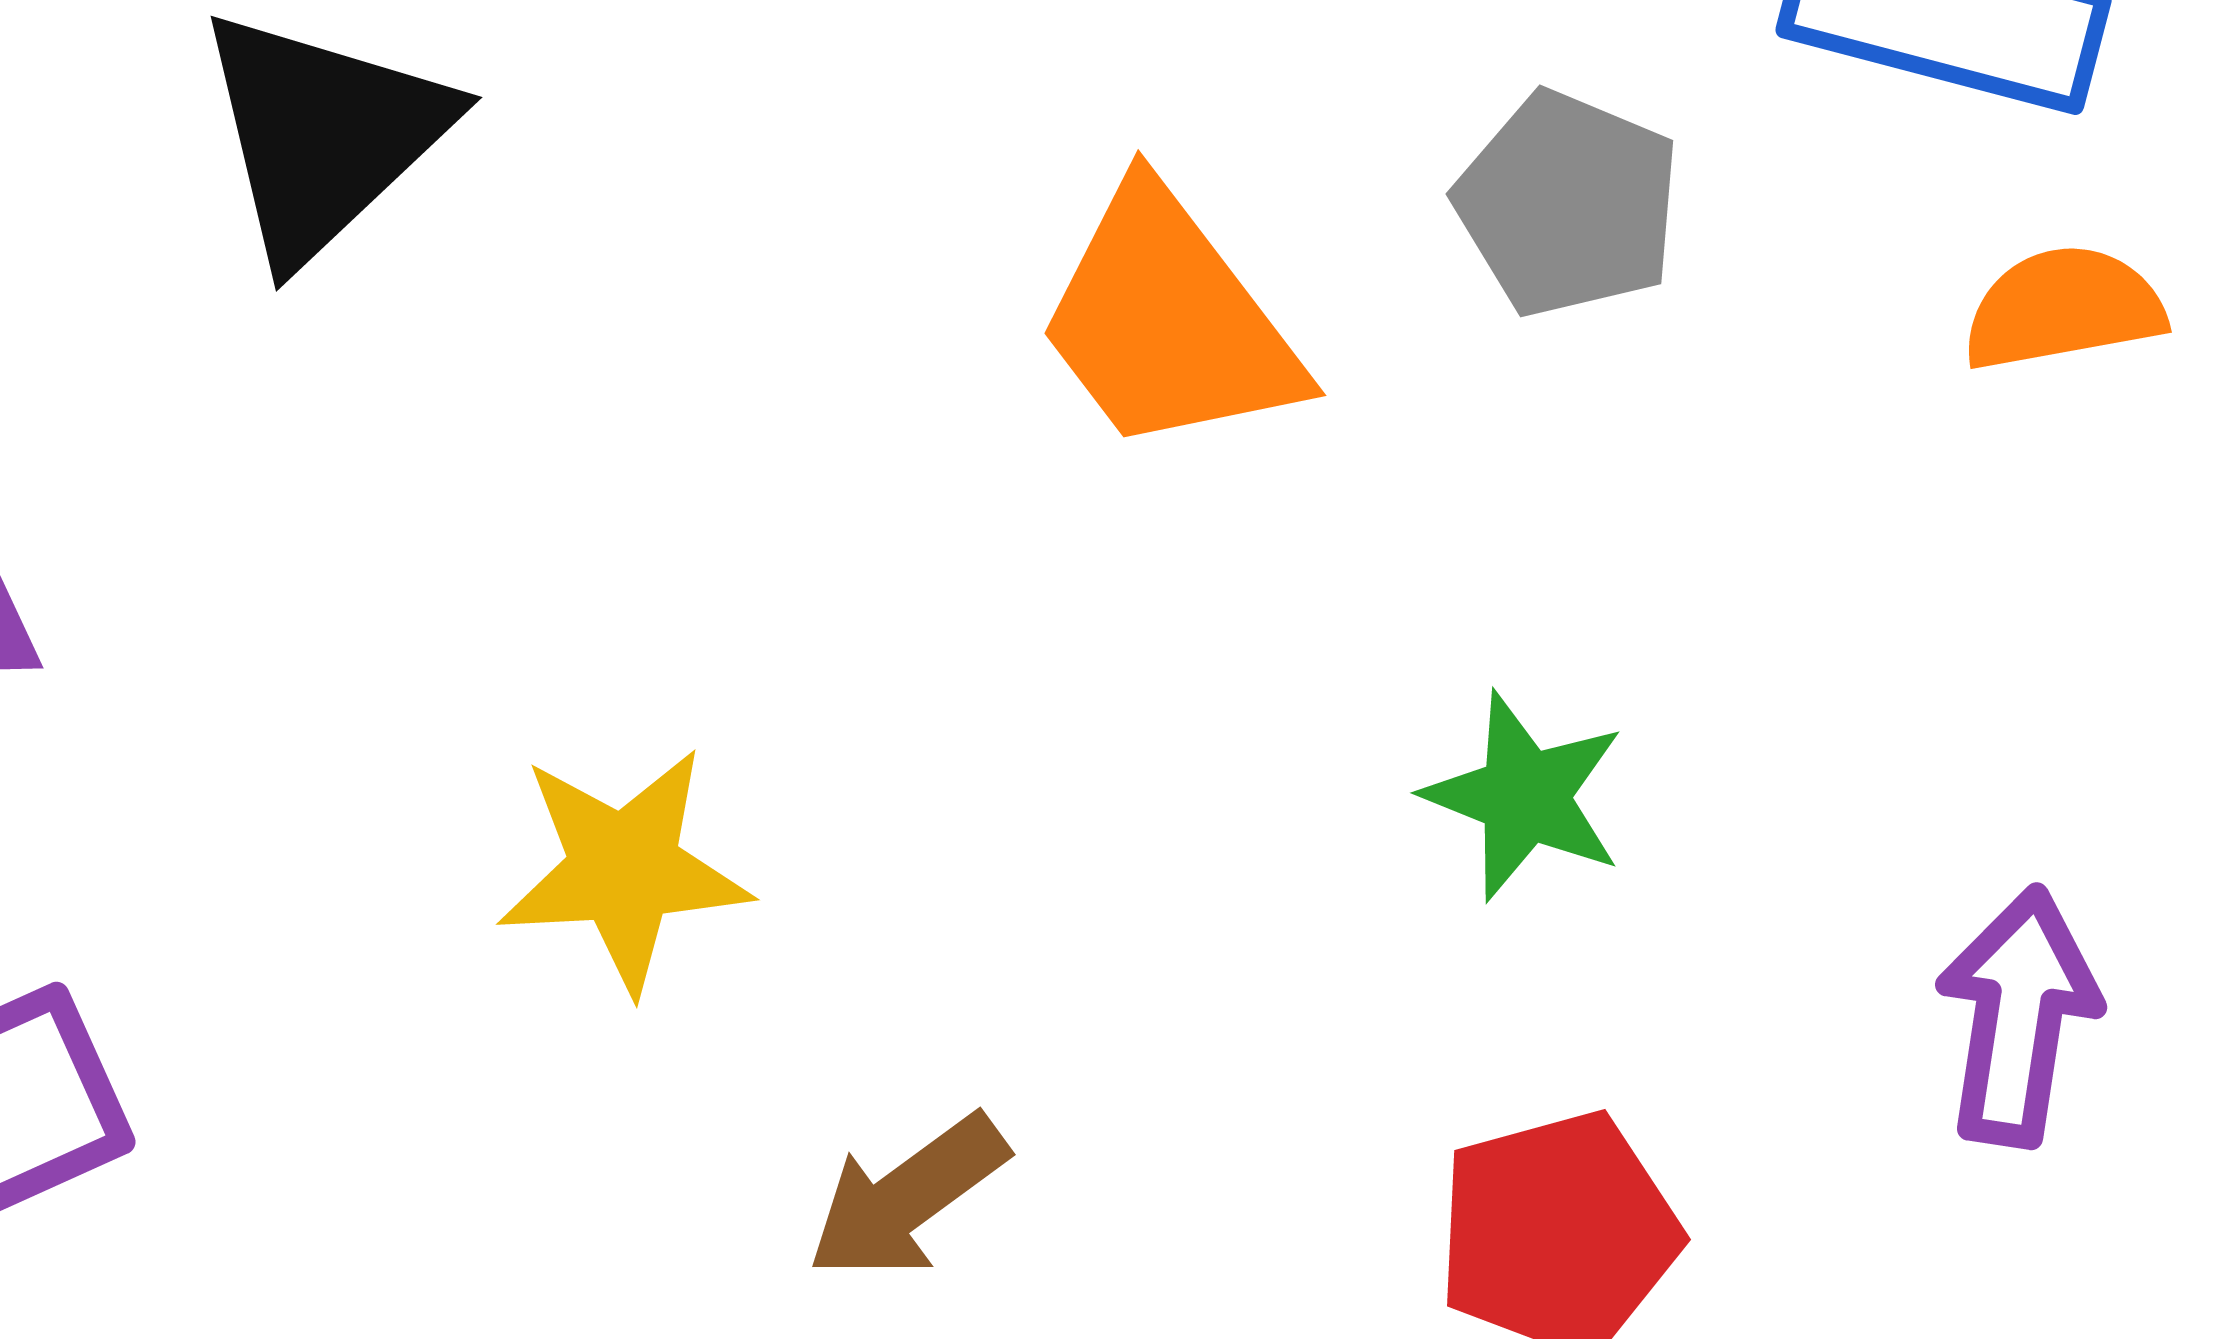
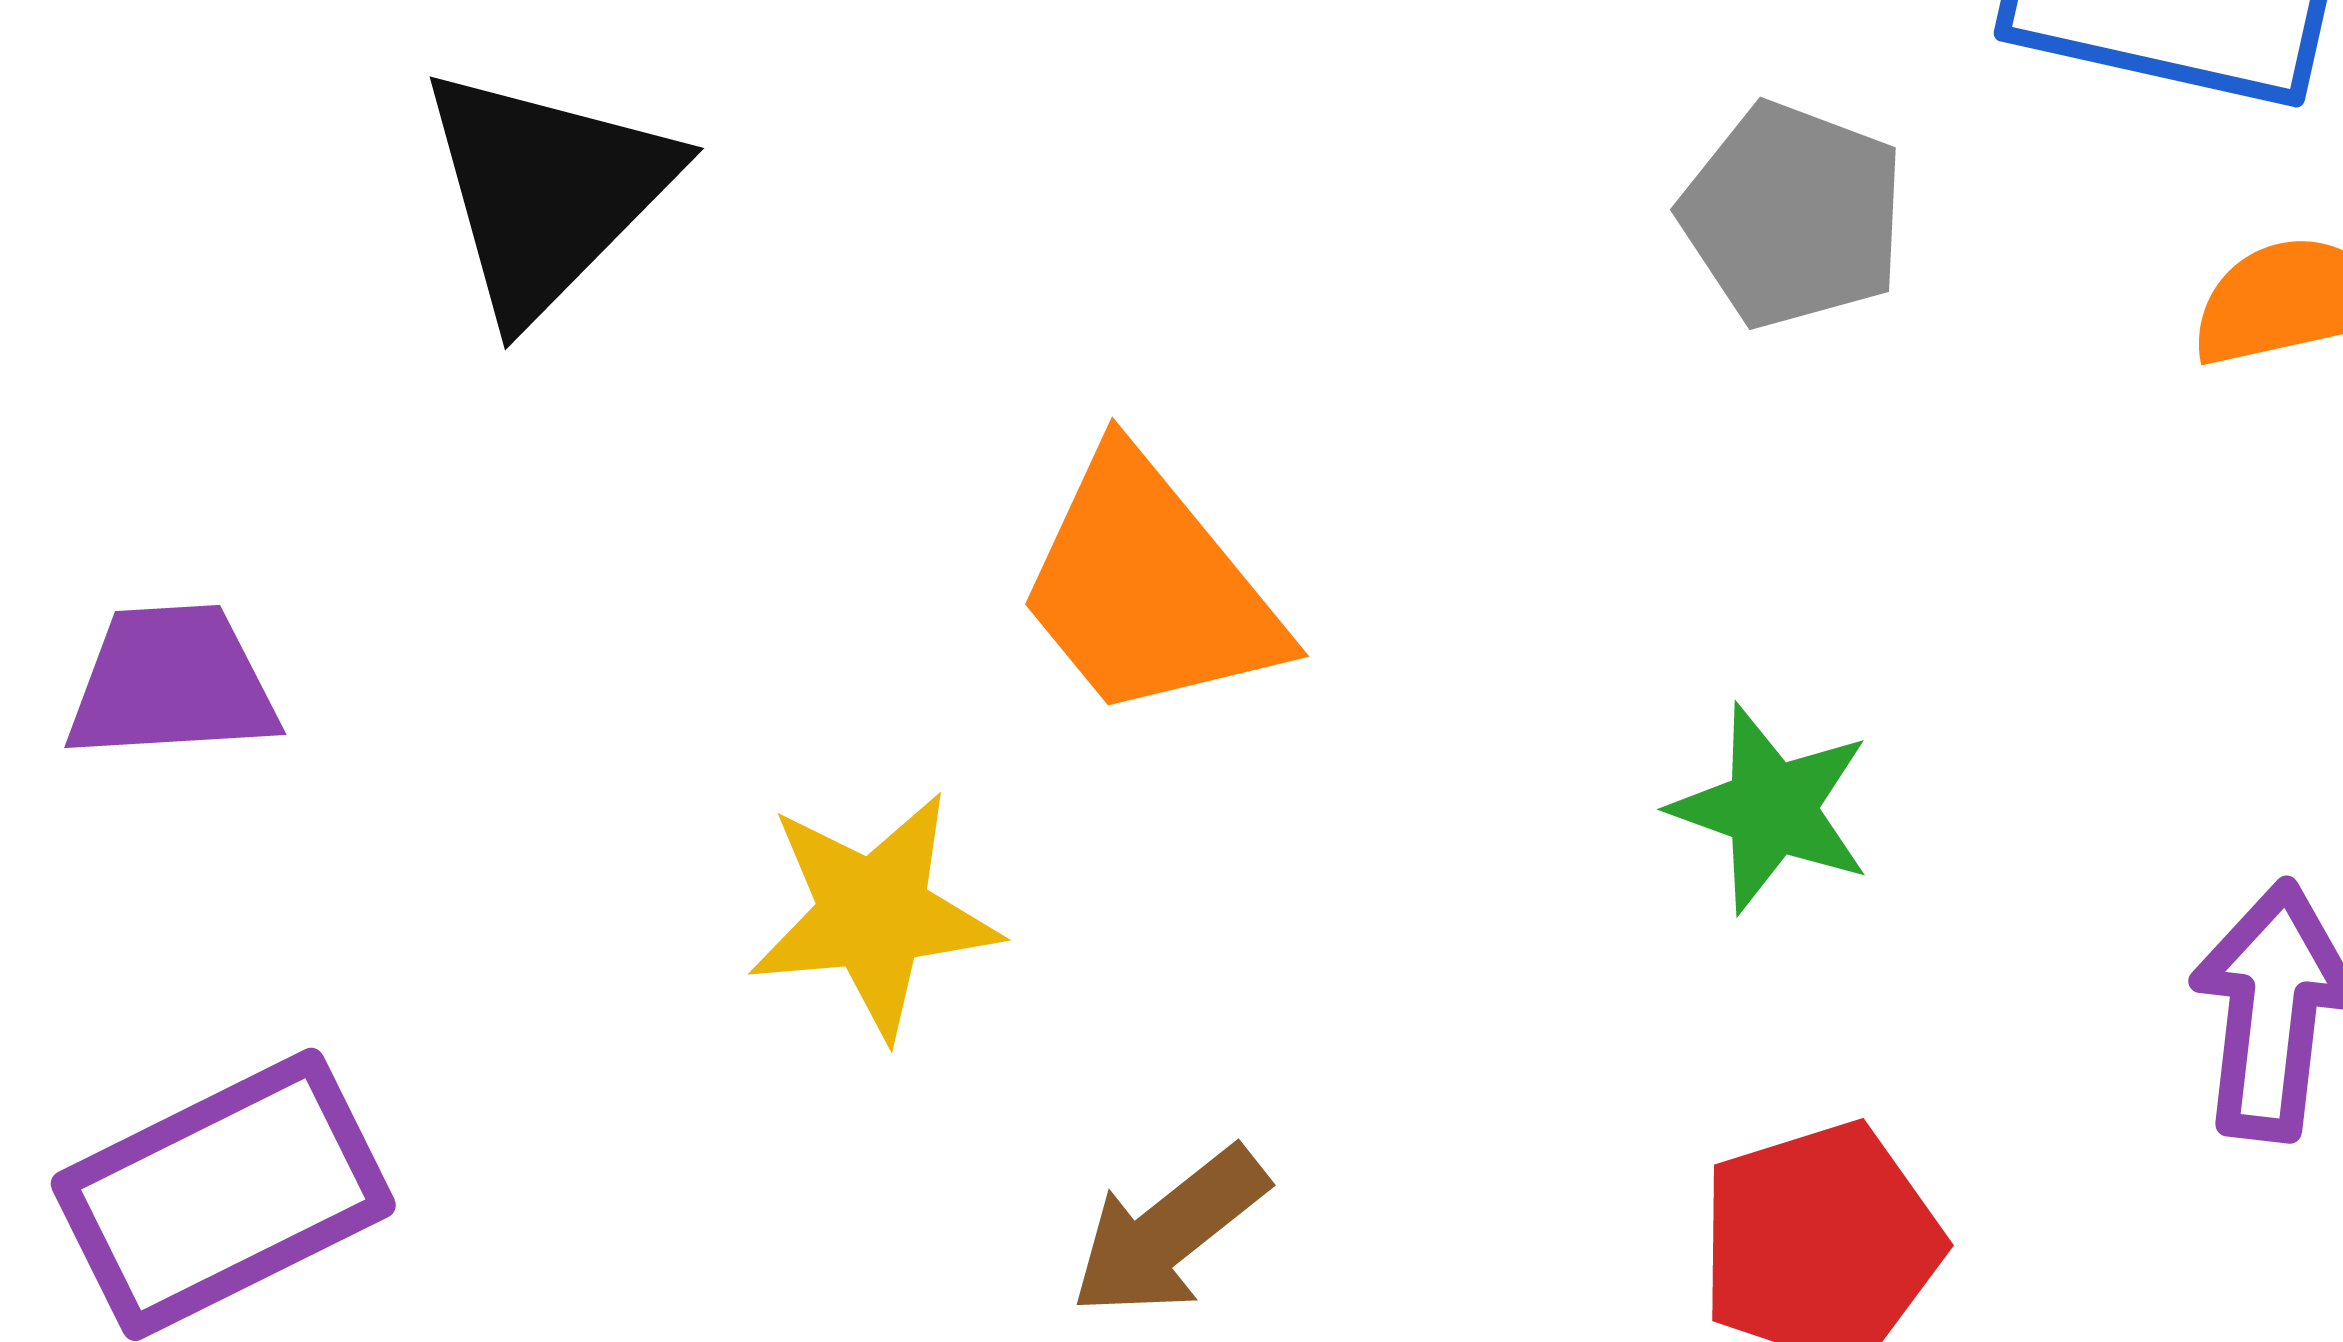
orange trapezoid: (1168, 321) -> (1149, 588), moved

